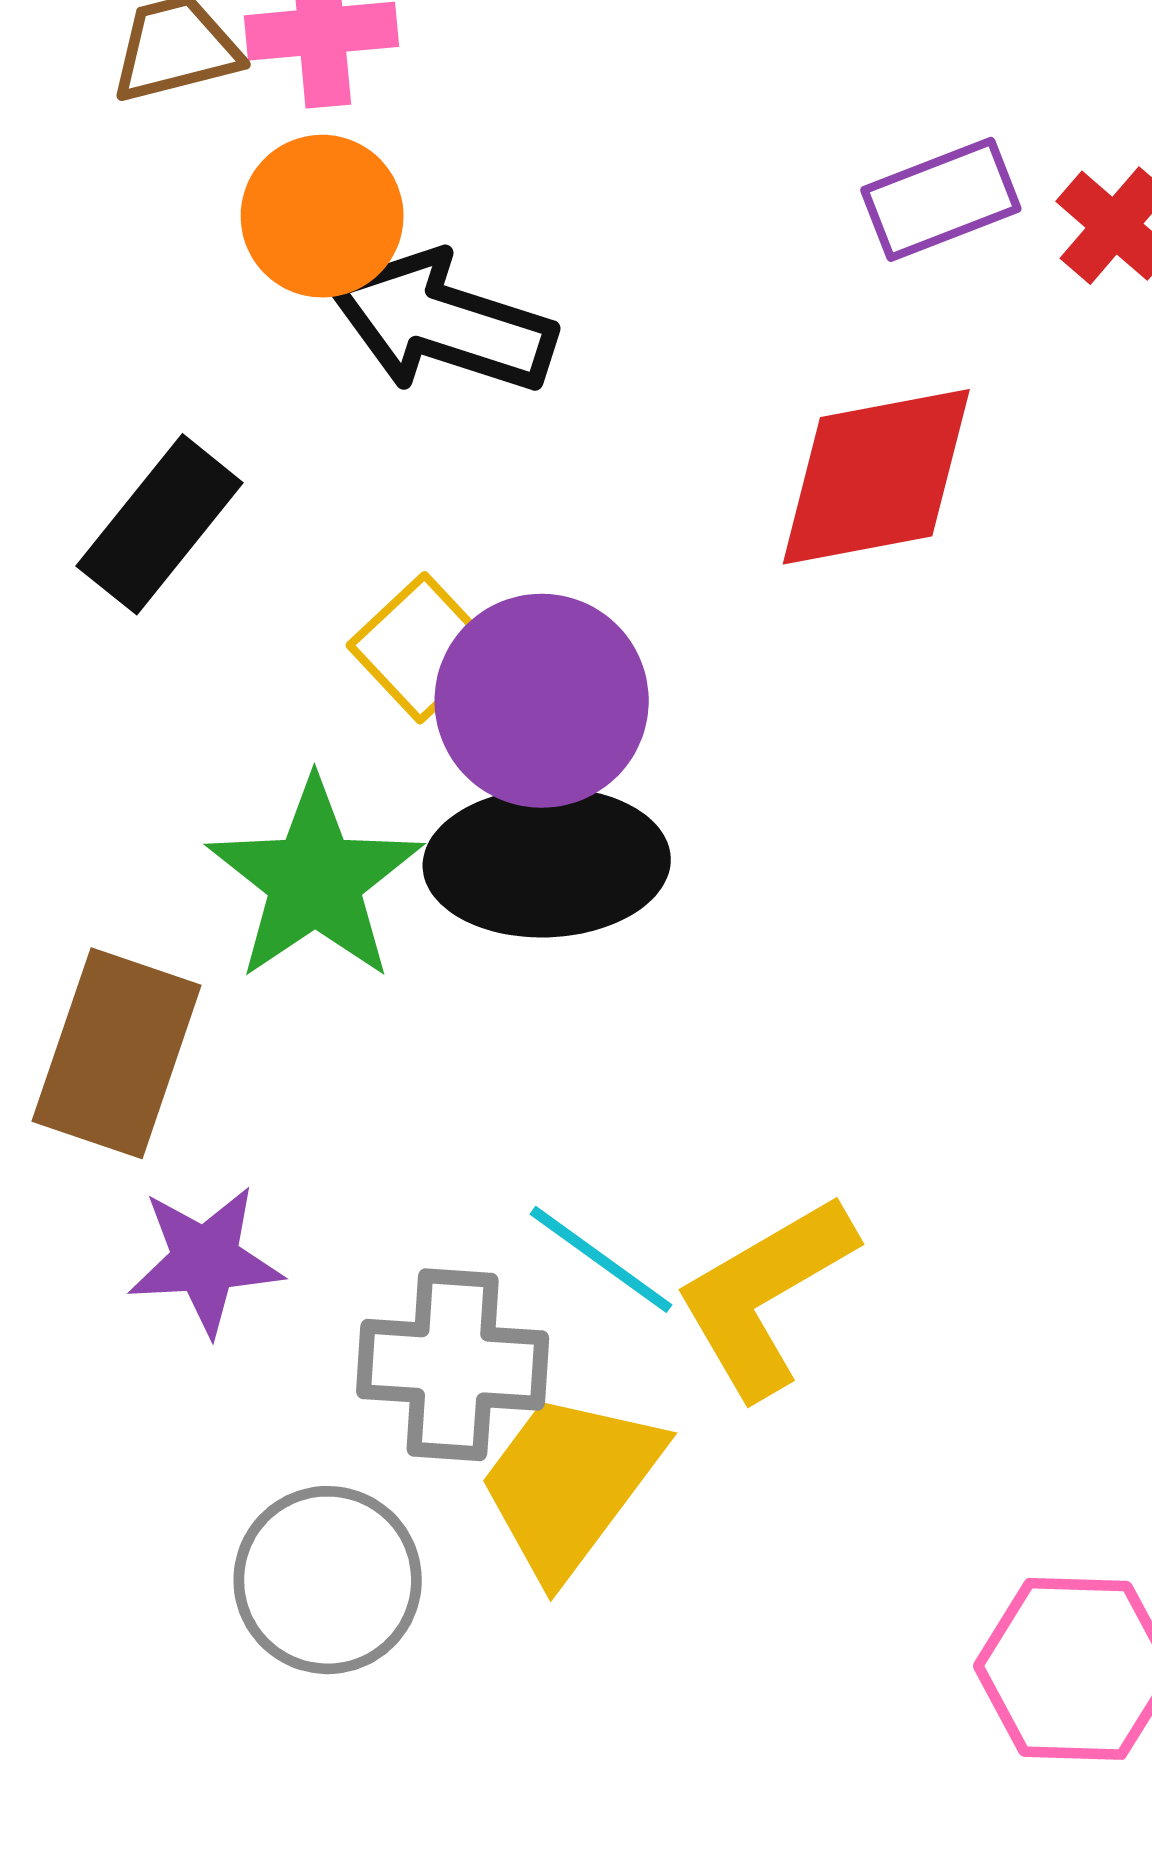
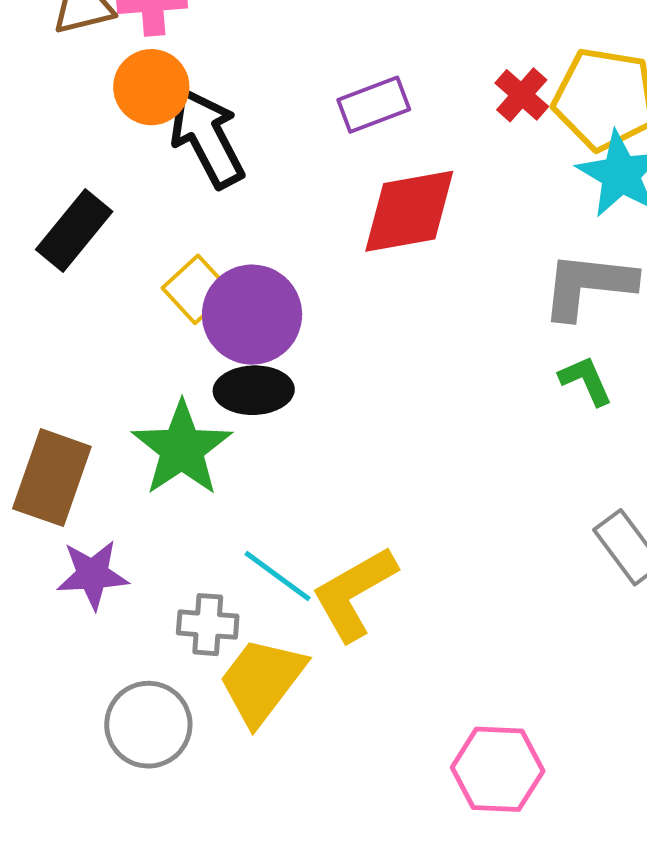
purple rectangle: (941, 199) -> (374, 105), moved
black arrow: (442, 323) -> (207, 138), turned 44
black ellipse: (547, 863) -> (254, 390), size x0.7
green star: (315, 880) -> (182, 449), moved
gray cross: (453, 1365) -> (208, 625), size x0.7

